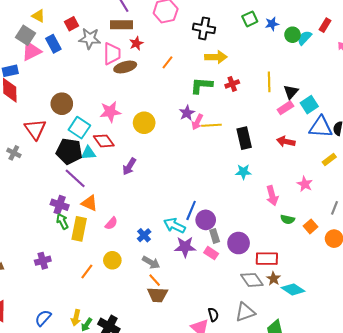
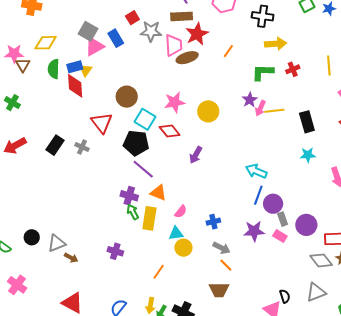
yellow triangle: (38, 16) -> (86, 70), moved, turned 40
red star: (136, 43) -> (197, 34), size x1.6
cyan triangle: (88, 153) -> (176, 233), moved
cyan arrow: (175, 225) -> (256, 171), moved
blue cross: (144, 235) -> (213, 222), turned 32
purple cross: (43, 261) -> (115, 251), turned 35
orange line: (87, 271) -> (159, 272), moved
brown trapezoid: (158, 295) -> (219, 290), moved

